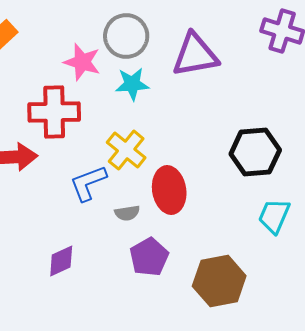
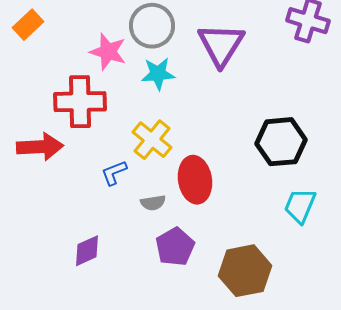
purple triangle: (195, 55) -> (221, 45), turned -48
blue L-shape: (88, 183) -> (114, 173), size x0.7

